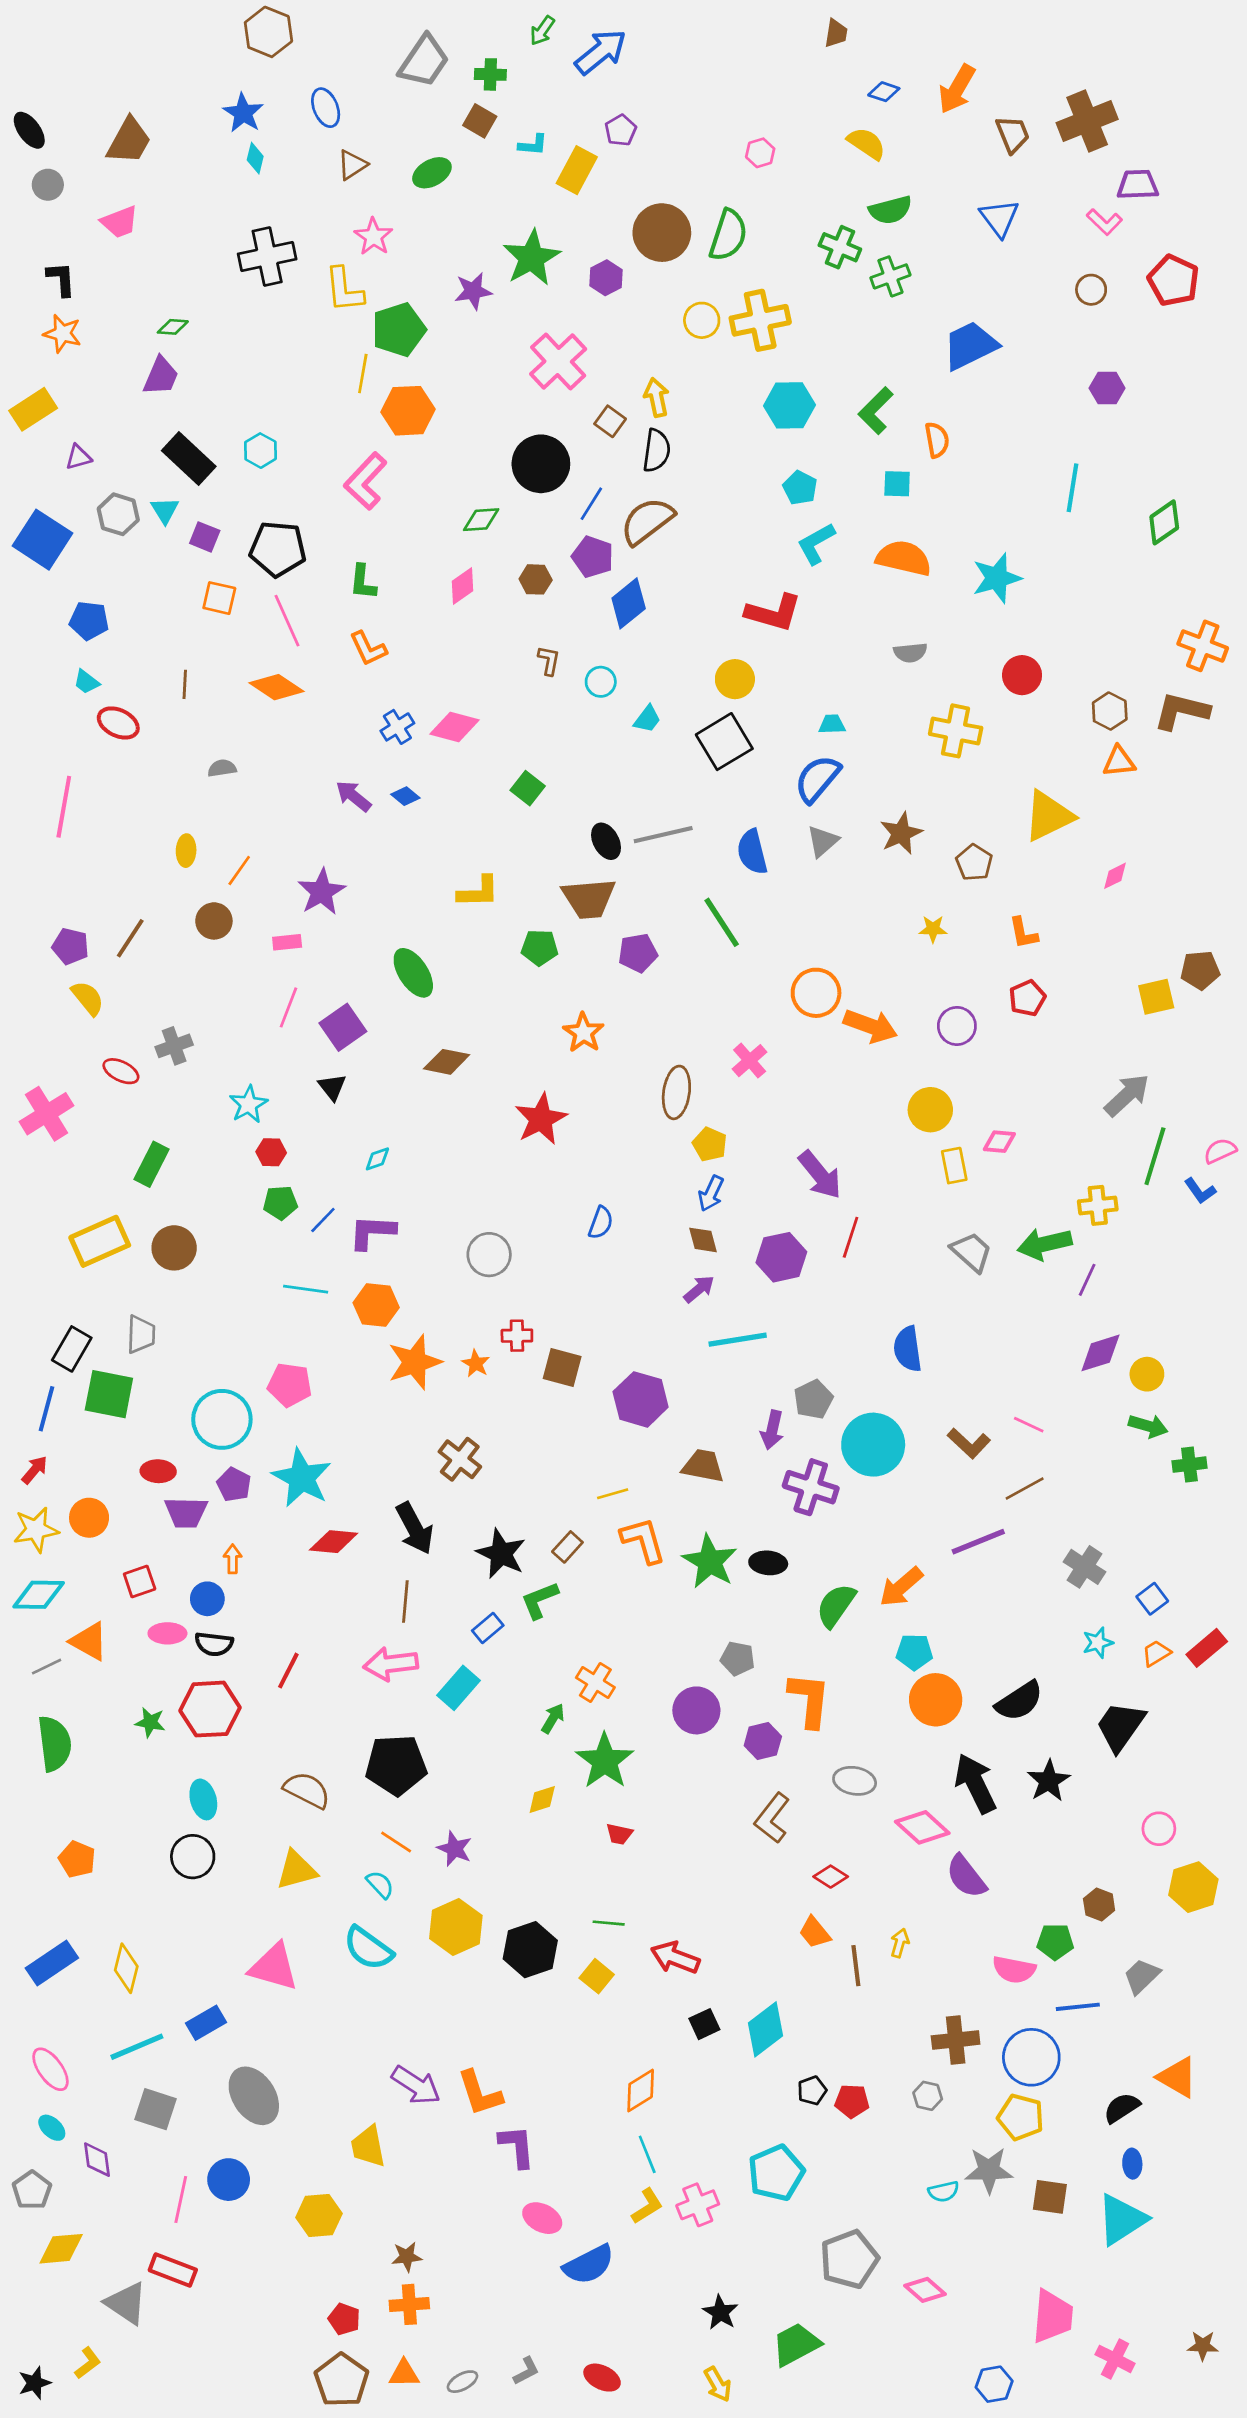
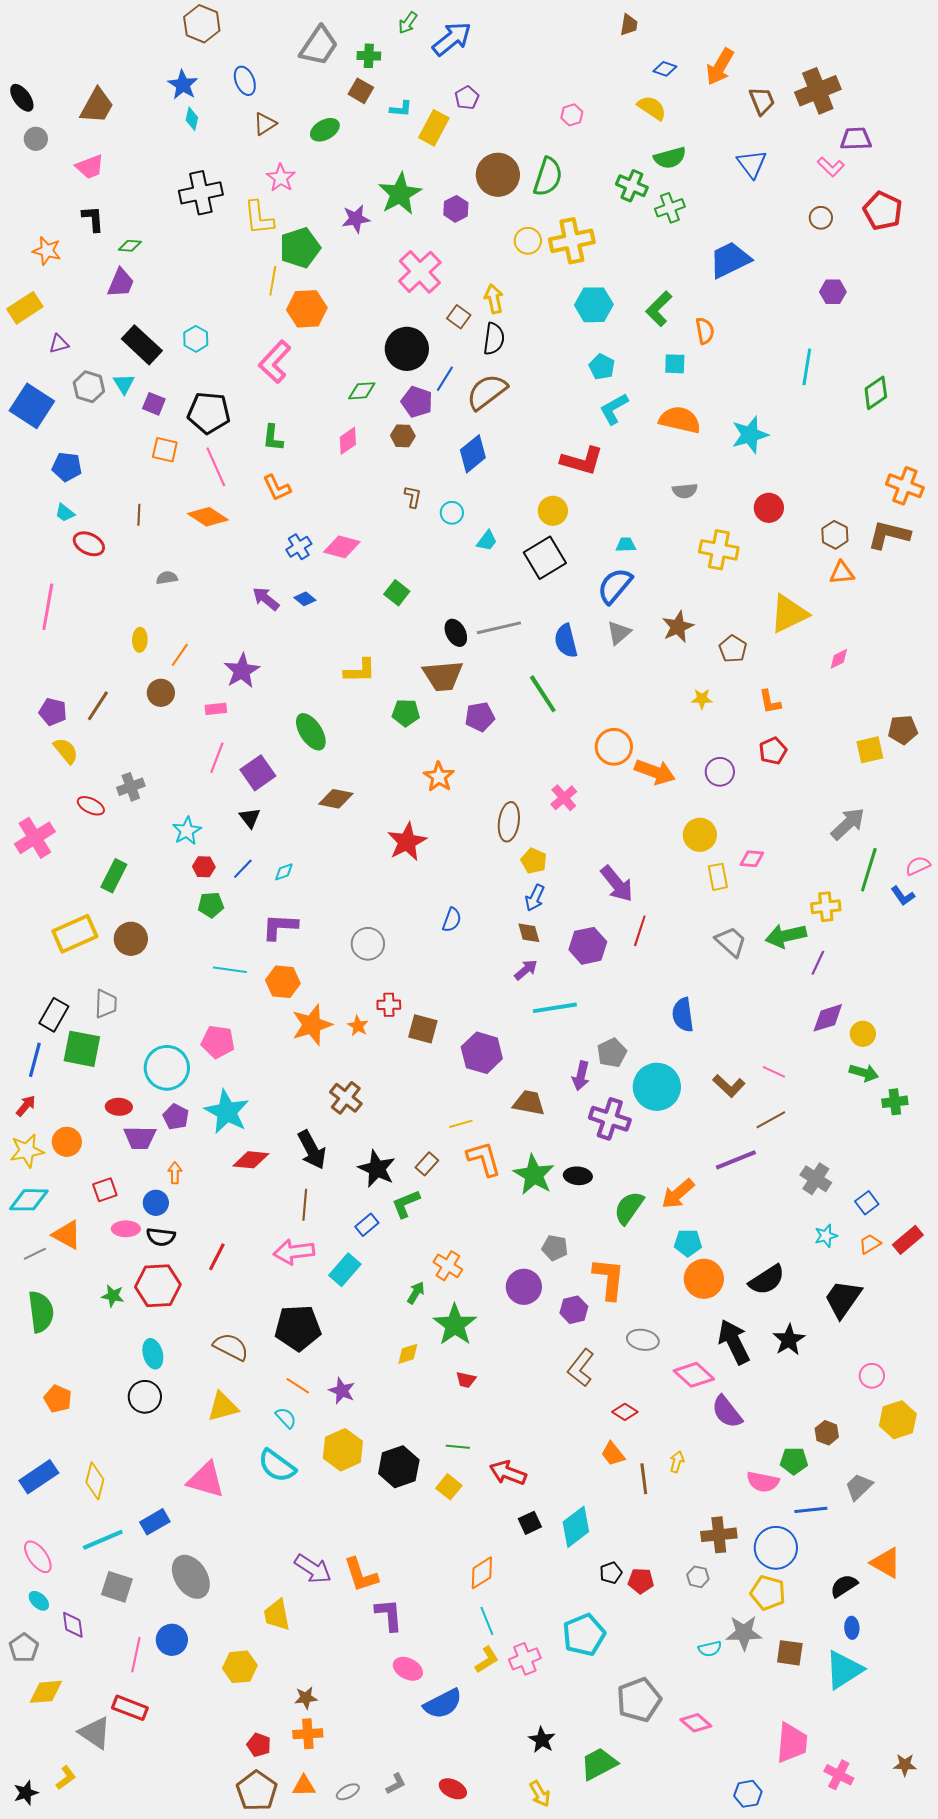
black L-shape: (61, 279) -> (93, 219), moved
purple pentagon: (593, 557) -> (417, 402), moved
blue line: (323, 1220) -> (243, 869), moved

